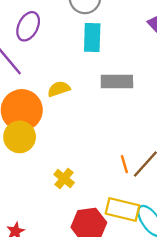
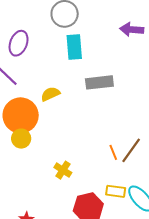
yellow circle: (20, 137) -> (21, 139), size x0.7
yellow rectangle: (122, 209) -> (116, 191), size x0.7

